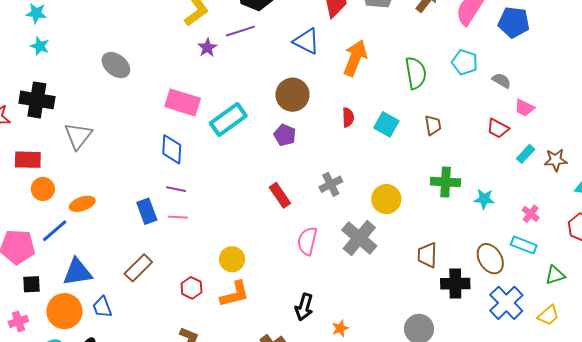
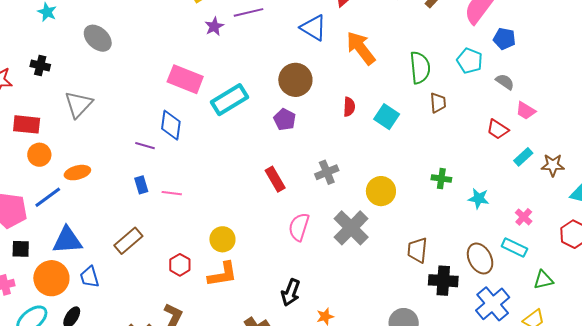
blue pentagon: (514, 22) -> (504, 39), moved, size x0.7
orange arrow: (355, 58) -> (361, 48), turned -63
gray ellipse: (116, 65) -> (98, 38), moved
black cross: (37, 100) -> (40, 66), size x0.6
brown trapezoid: (433, 125) -> (438, 103), moved
green cross: (446, 182) -> (441, 179), size x0.7
purple line: (176, 189) -> (145, 146), moved
blue rectangle: (147, 211) -> (141, 185), size x0.7

